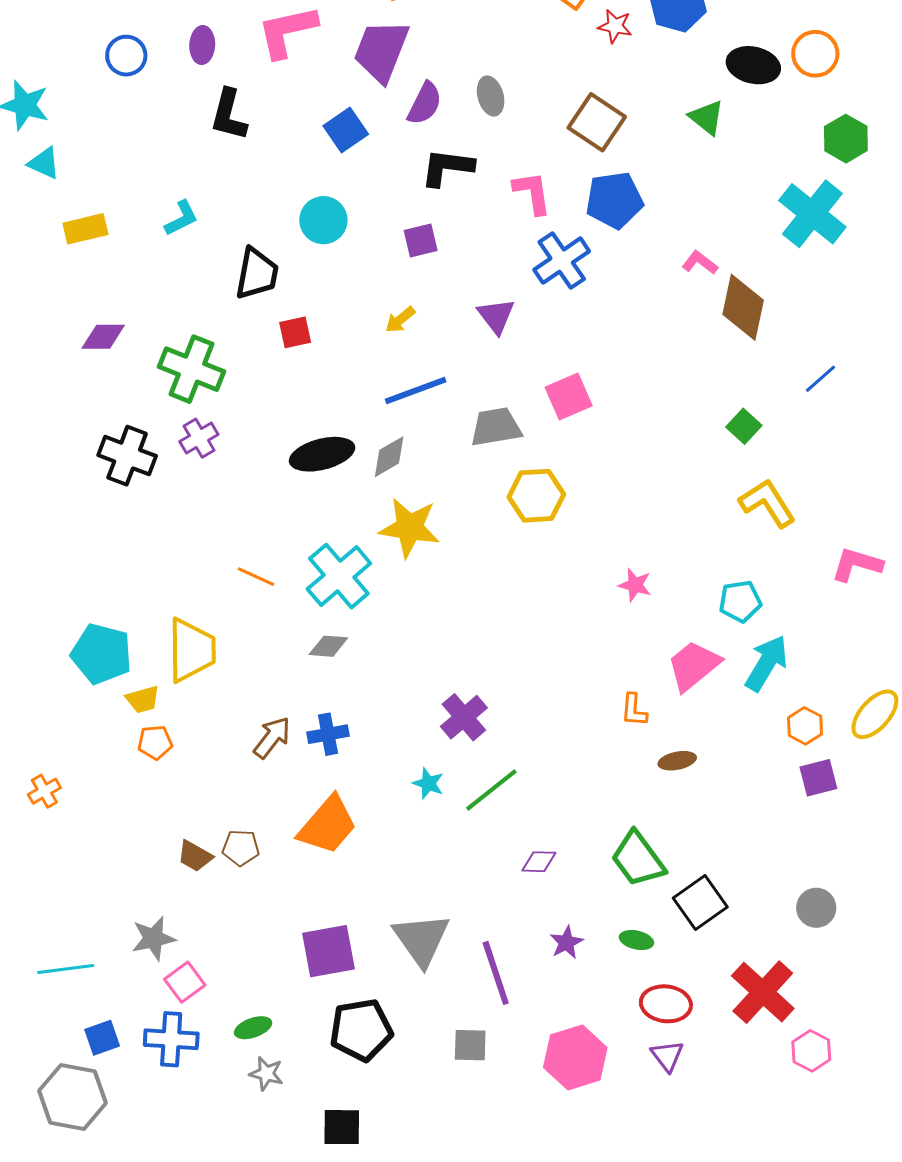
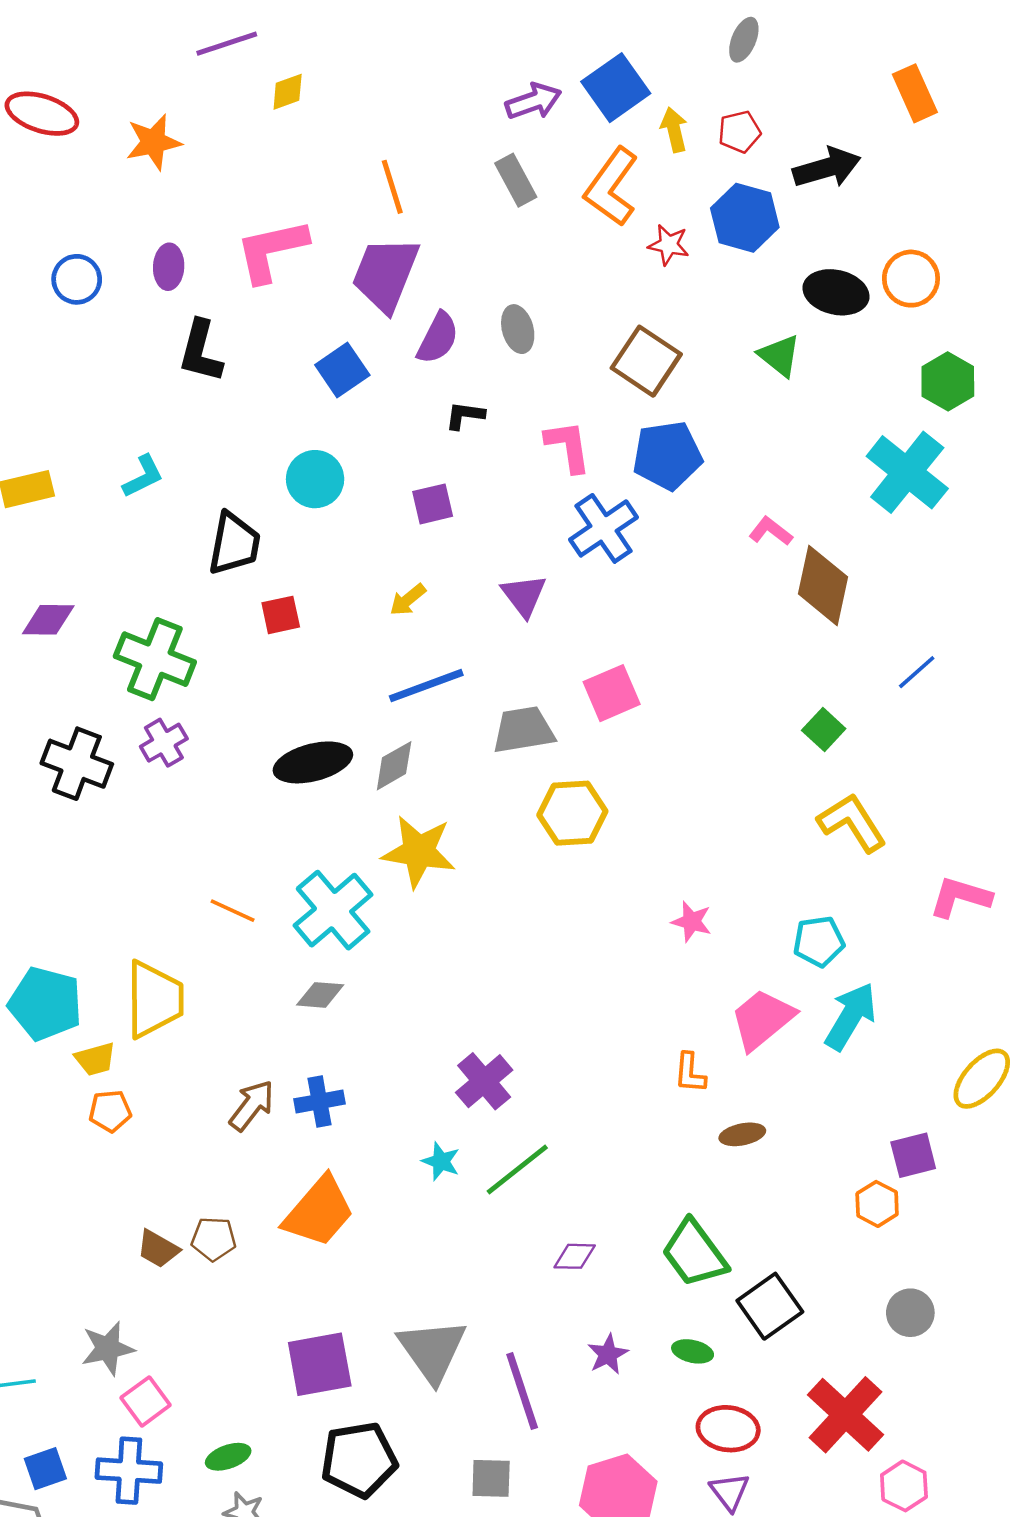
black L-shape: (447, 167) -> (465, 415), size x0.6
orange hexagon: (805, 726) -> (877, 1204), moved

